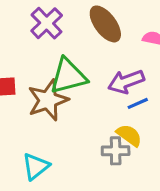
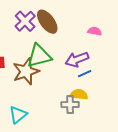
brown ellipse: (105, 24) -> (47, 22), moved
yellow semicircle: (129, 135) -> (79, 94), turned -30

